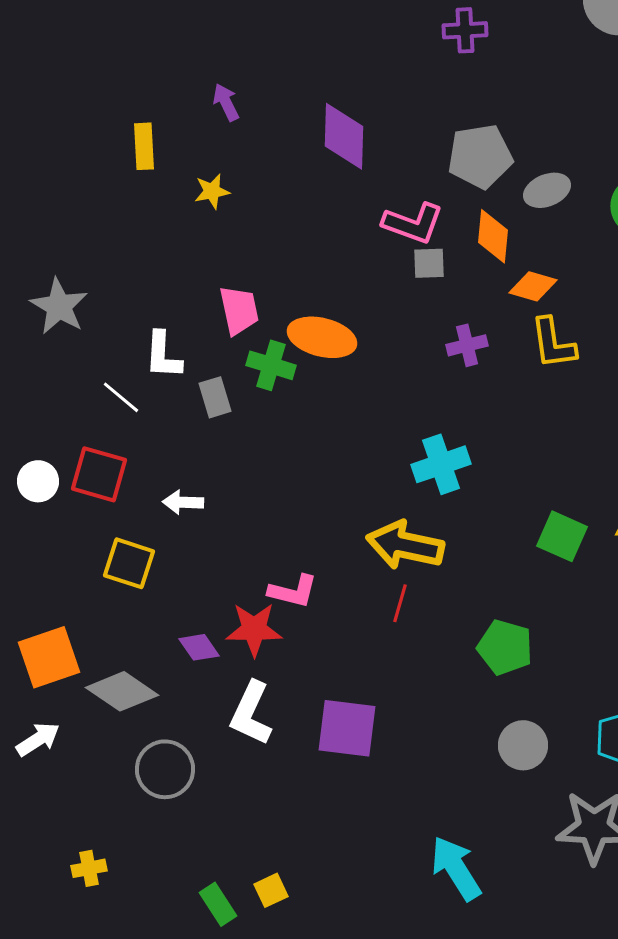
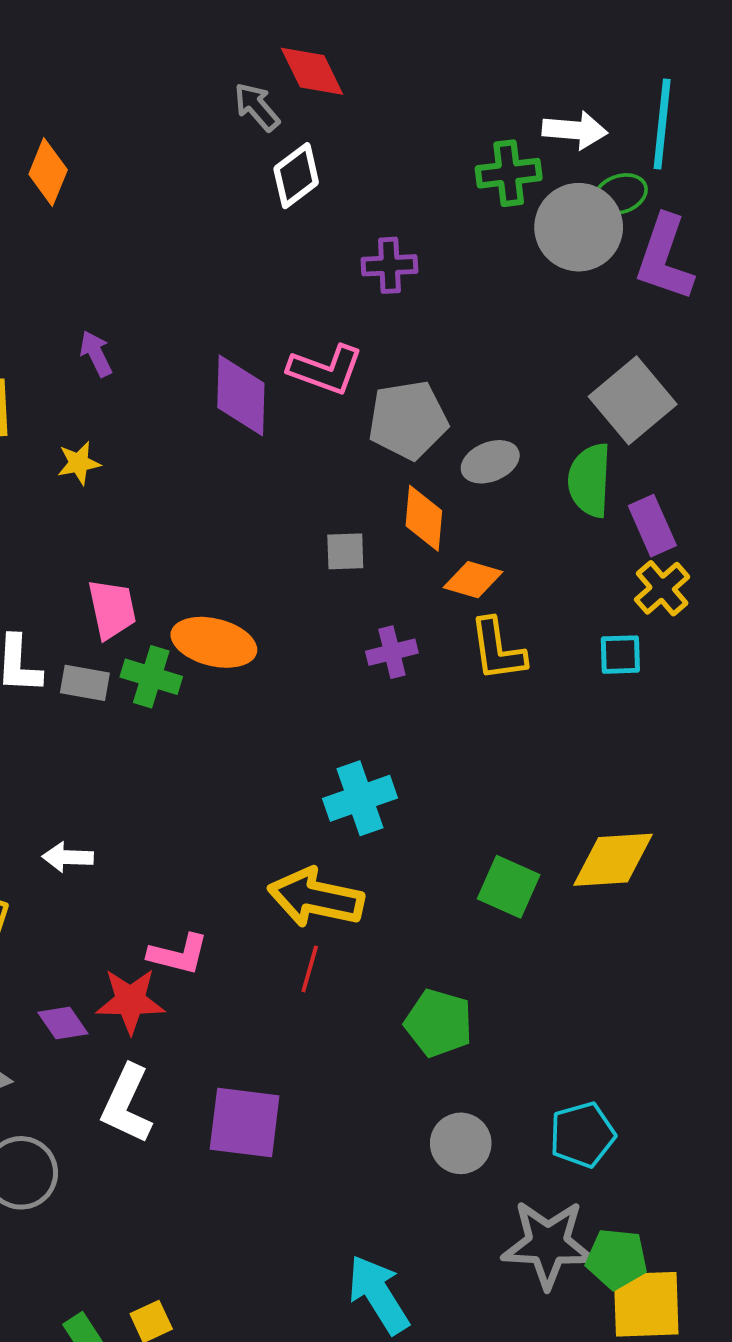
pink L-shape: (413, 223) -> (326, 370), moved
gray rectangle: (215, 397) -> (85, 683), moved, turned -63
white arrow: (183, 502) -> (68, 857), moved

